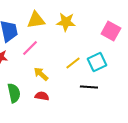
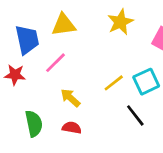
yellow star: (66, 22) -> (120, 22), moved, turned -30
black line: (89, 87) -> (135, 115), turned 48

